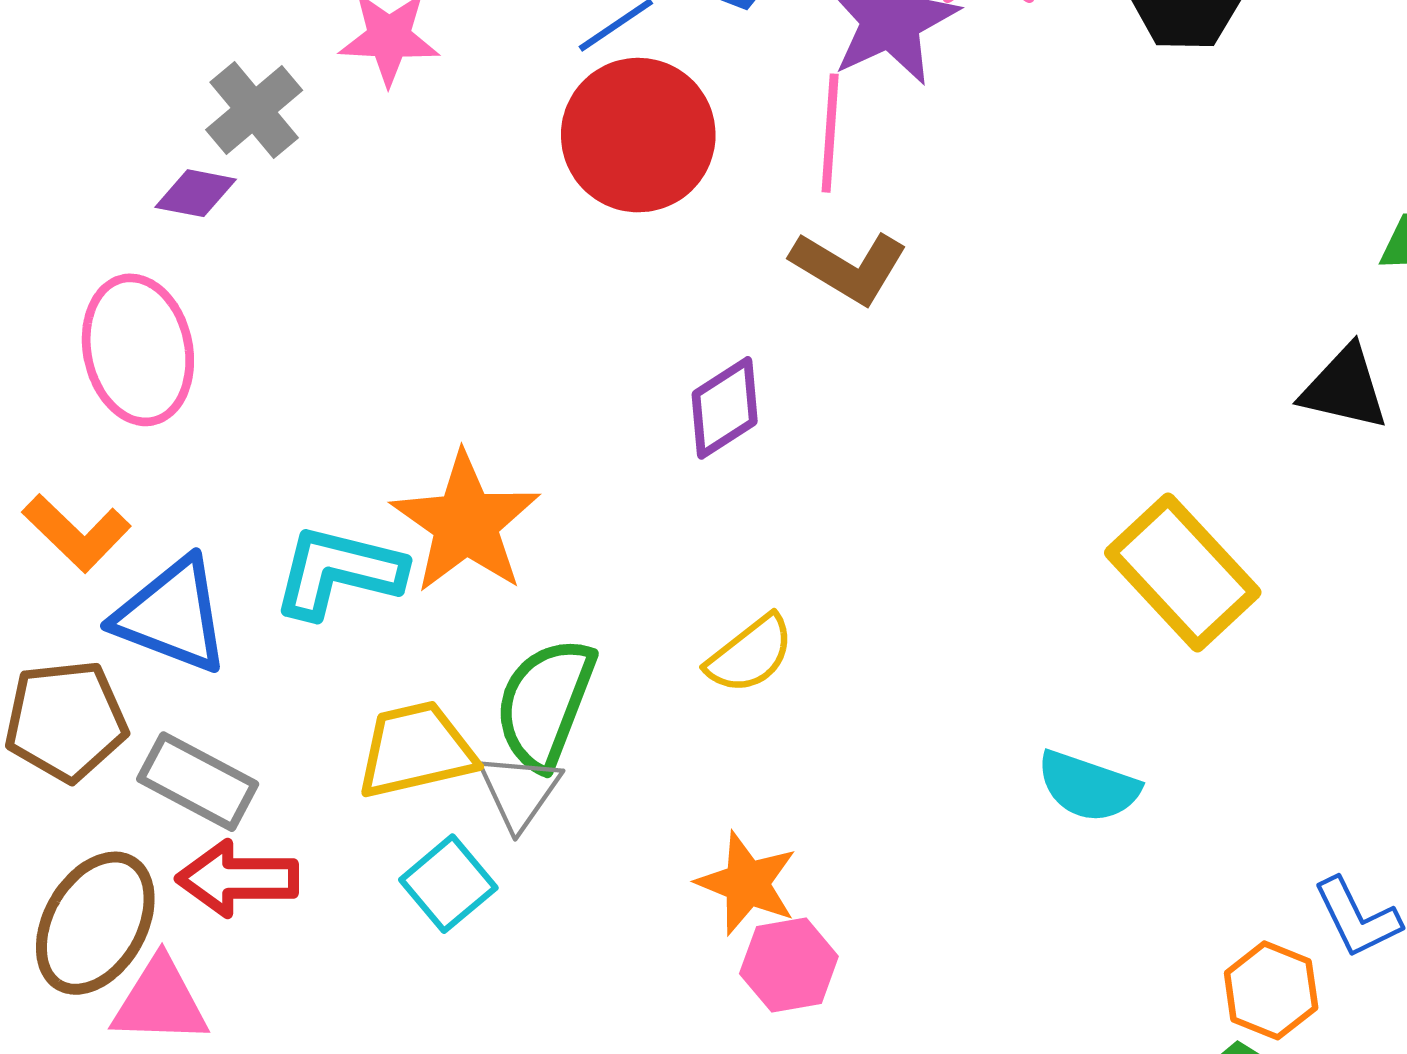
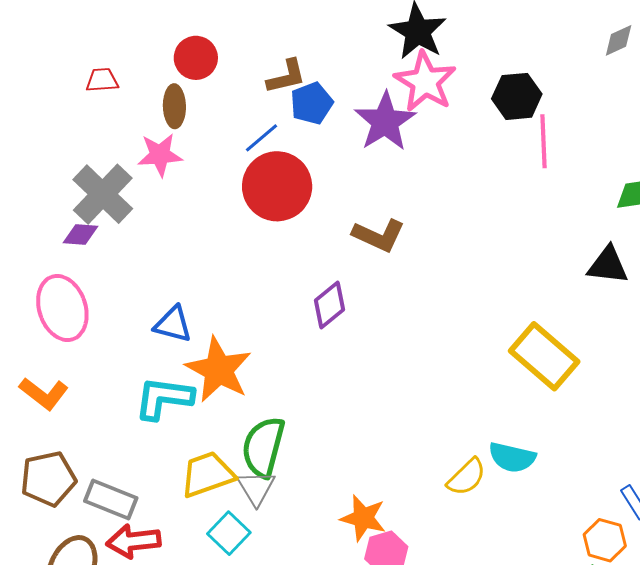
gray cross: (254, 110) -> (103, 194), size x1.4
pink line: (830, 133) -> (544, 141), moved
blue triangle: (172, 615) -> (173, 324), moved, size x0.7
yellow semicircle: (750, 654) -> (467, 477), moved

